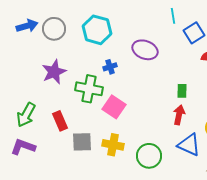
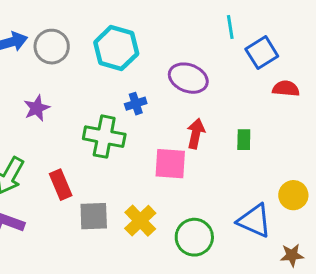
purple star: (54, 72) -> (37, 108), moved, size x0.7
pink square: (114, 107) -> (170, 164), moved, turned -30
red arrow: (179, 115) -> (196, 134), moved
yellow cross: (113, 145) -> (140, 221), turned 35

